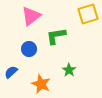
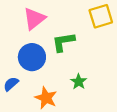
blue circle: (29, 49) -> (32, 57), size x1.5

